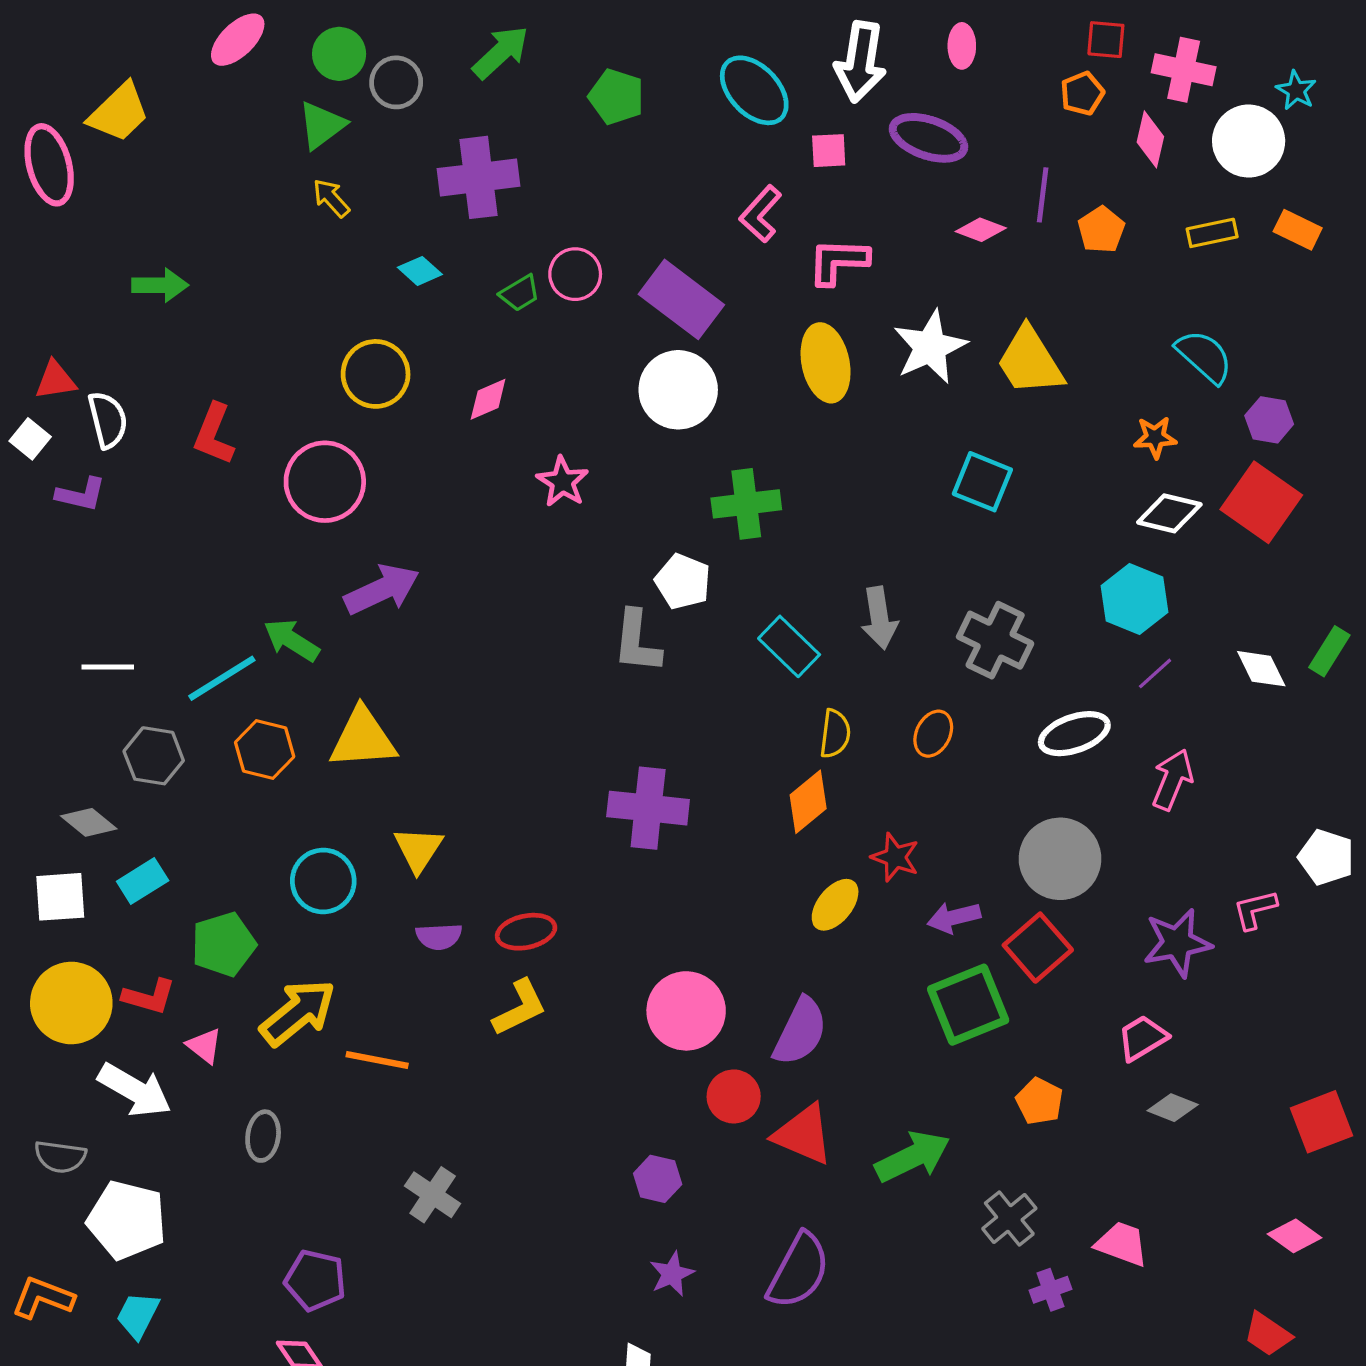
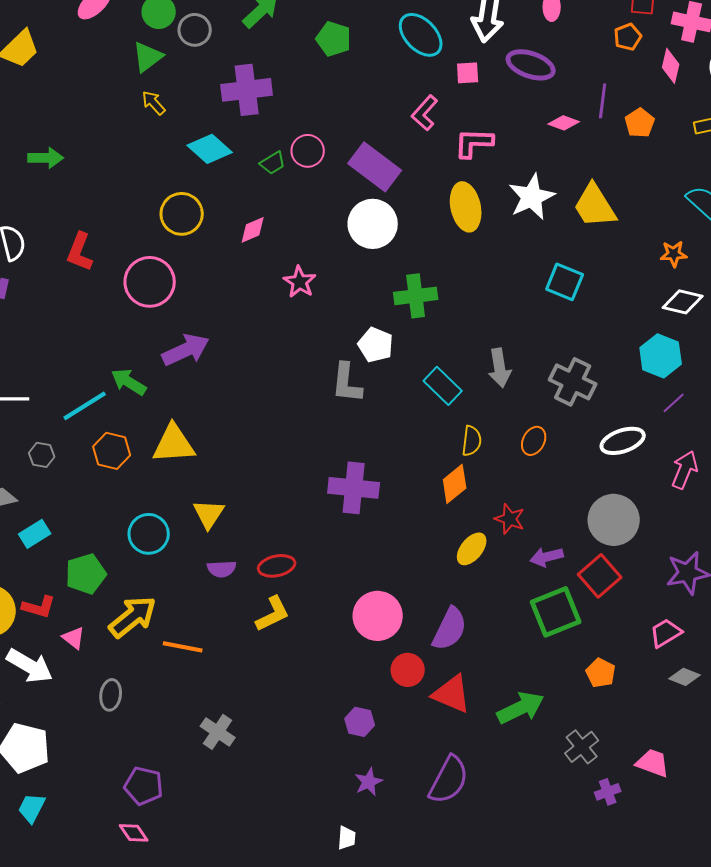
cyan diamond: (420, 271) -> (210, 149), size x1.6
gray hexagon: (154, 756) -> (42, 455), size x0.7

